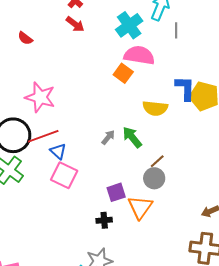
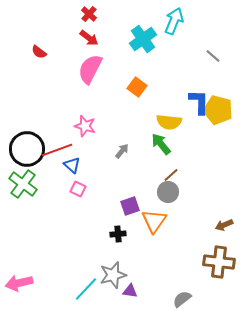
gray line: (176, 30) -> (213, 56), moved, turned -49
pink semicircle: (139, 55) -> (90, 69), moved, turned -72
pink star: (40, 97) -> (85, 126), moved, size x0.7
green arrow: (132, 137) -> (161, 144), moved
pink square: (64, 175) -> (78, 189), size x0.6

